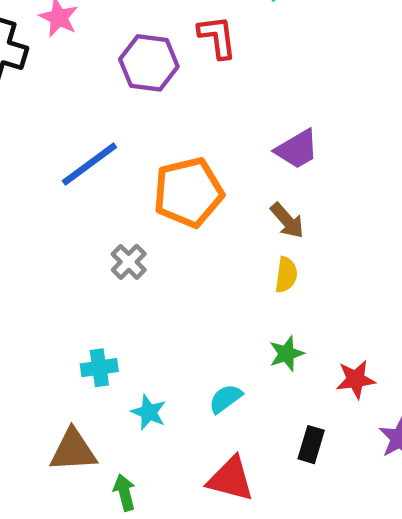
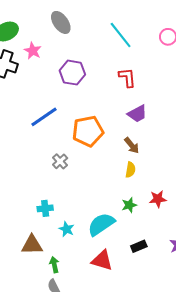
red L-shape: (217, 37) -> (127, 78), moved
red star: (356, 379) -> (158, 199), moved
cyan semicircle: (226, 399) -> (101, 224), size x1.8
black rectangle: (311, 445) -> (139, 246), turned 49

